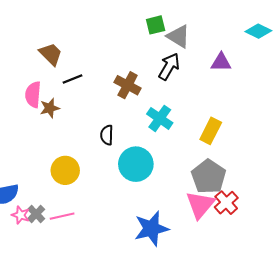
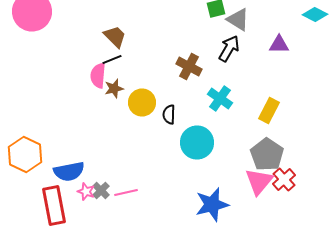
black line: (72, 79) -> (112, 60), moved
yellow circle: (65, 170) -> (142, 102), moved

